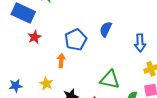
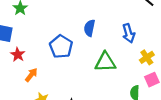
orange arrow: (61, 61) -> (31, 75), moved, turned 48
green triangle: (110, 80) -> (105, 62), moved

